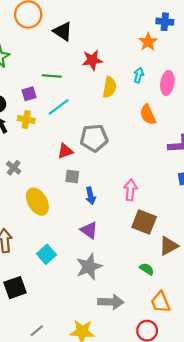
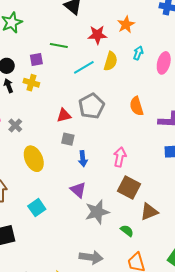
orange star: (148, 42) -> (126, 25), moved
cyan line: (59, 107) -> (84, 67), moved
orange semicircle: (148, 115) -> (137, 106), moved
gray pentagon: (94, 138) -> (91, 106), turned -30
gray star: (89, 267) -> (97, 212), moved

